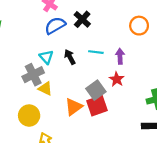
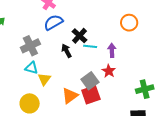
black cross: (82, 19) -> (79, 36), moved
cyan triangle: (46, 57) -> (32, 68), moved, turned -32
gray cross: (33, 75) -> (30, 46), moved
yellow triangle: (45, 89) -> (44, 79), turned 40

